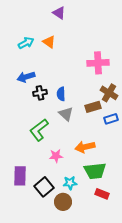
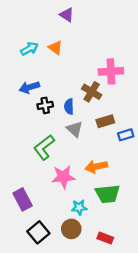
brown cross: (109, 93) -> (92, 92), moved
pink star: (56, 156) -> (63, 177), size x1.5
purple rectangle: (20, 176) -> (23, 199), turned -30
black square: (44, 187) -> (38, 232), moved
red rectangle: (102, 194) -> (105, 238), moved

